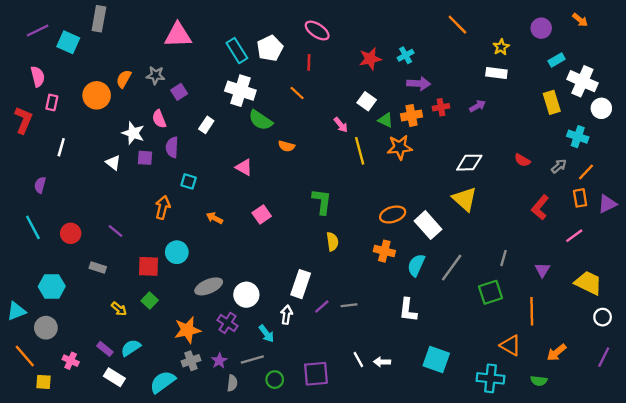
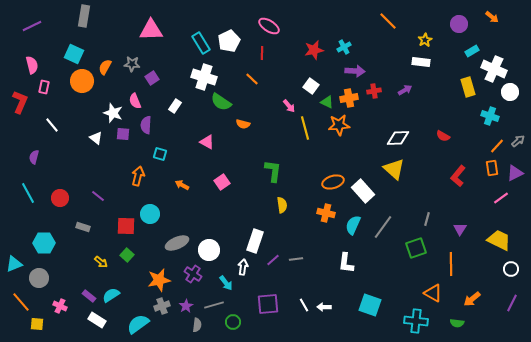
cyan square: (68, 42) -> (74, 54), moved
white line: (61, 147) -> (52, 125), turned -56
gray arrow: (559, 166) -> (518, 141), moved
pink line: (574, 236) -> (501, 198), moved
purple square: (316, 374) -> (268, 304), moved

